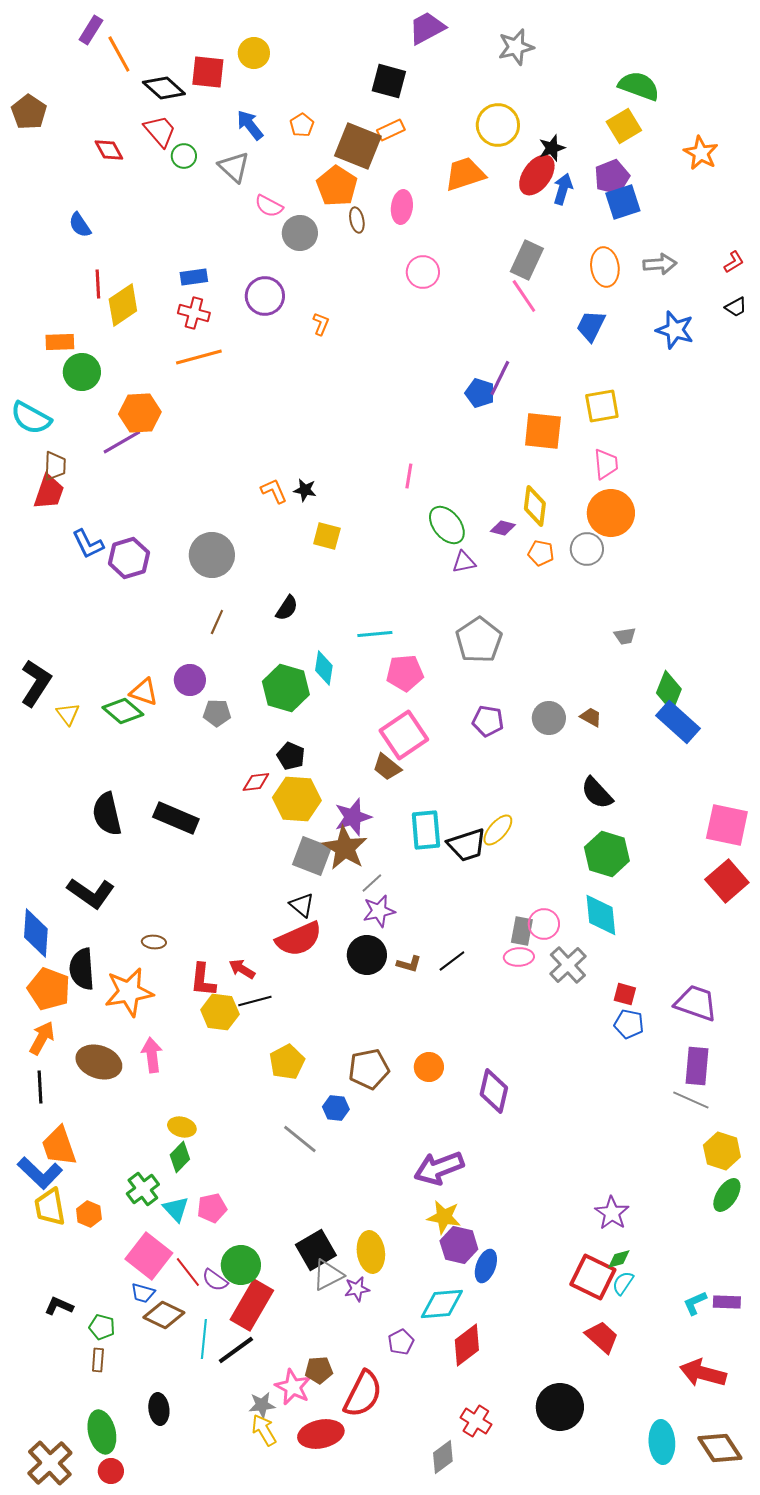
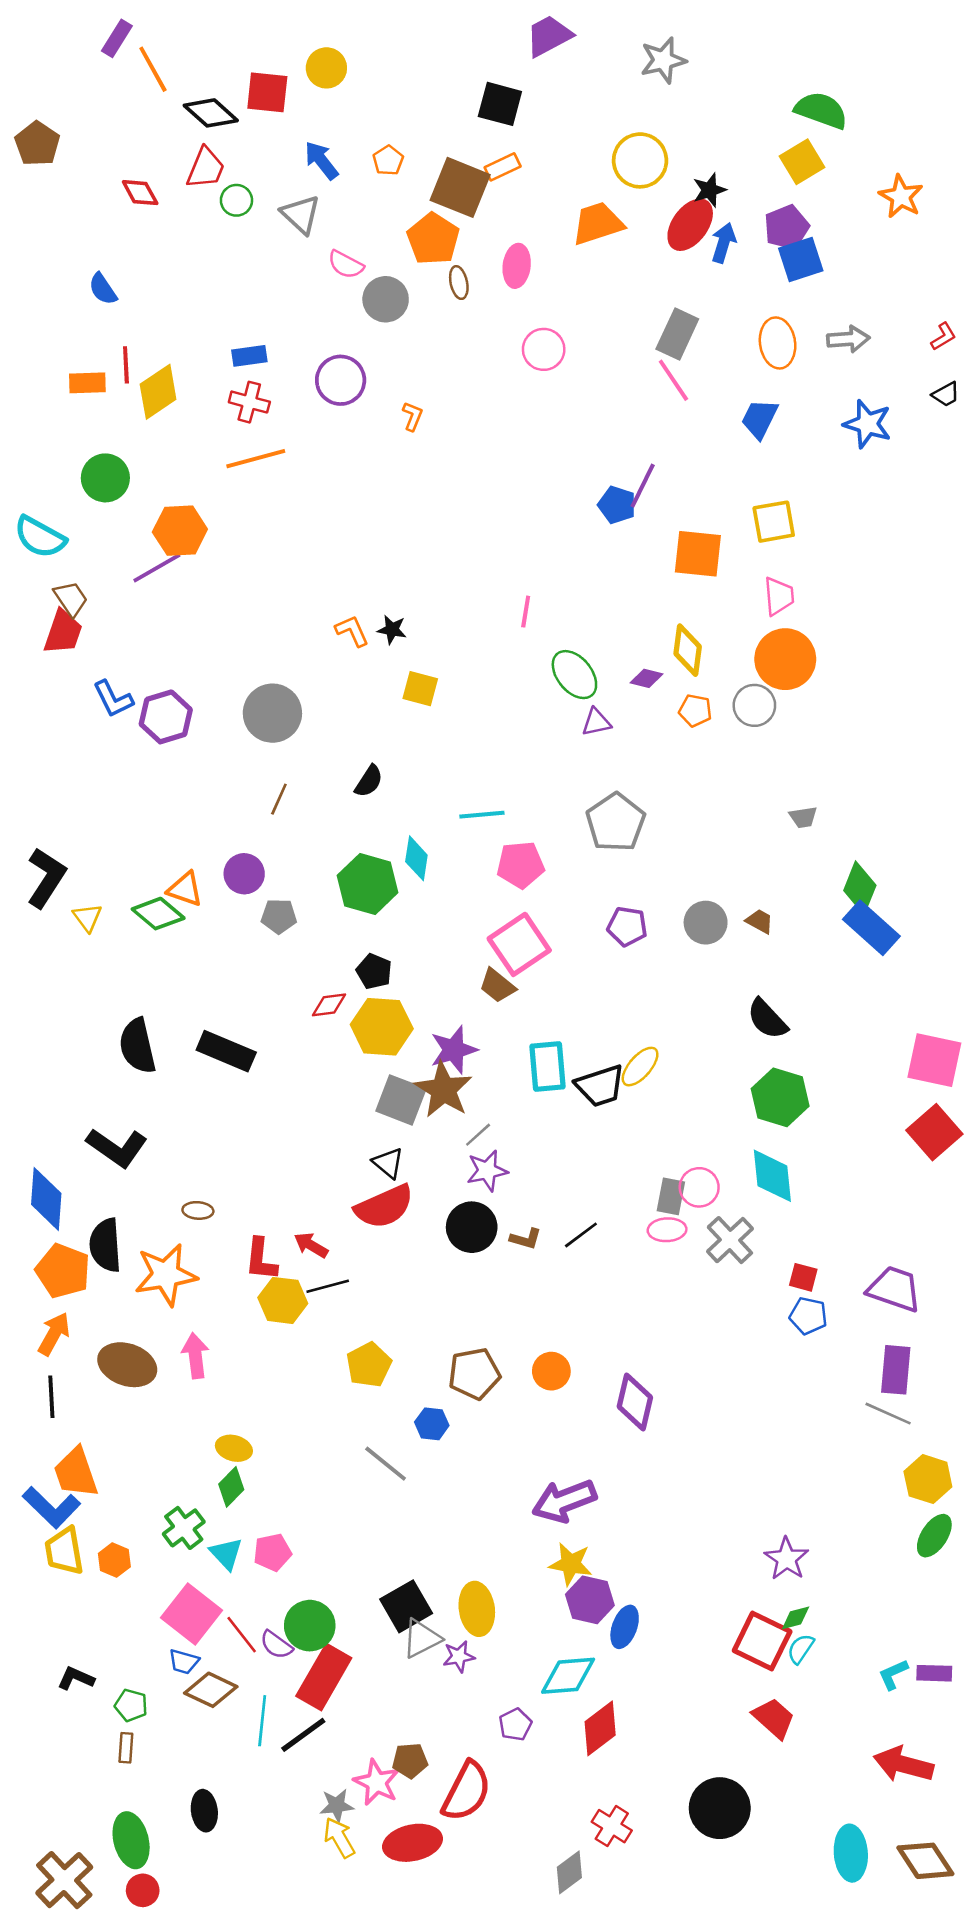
red trapezoid: (160, 131) -> (206, 168), turned 63
orange rectangle: (60, 342) -> (87, 383), moved
brown trapezoid: (55, 466) -> (71, 599), turned -36

